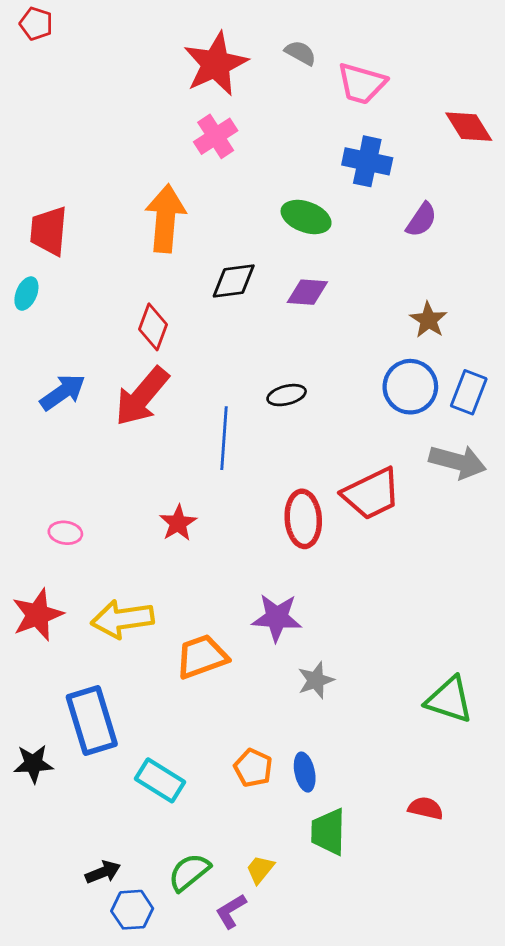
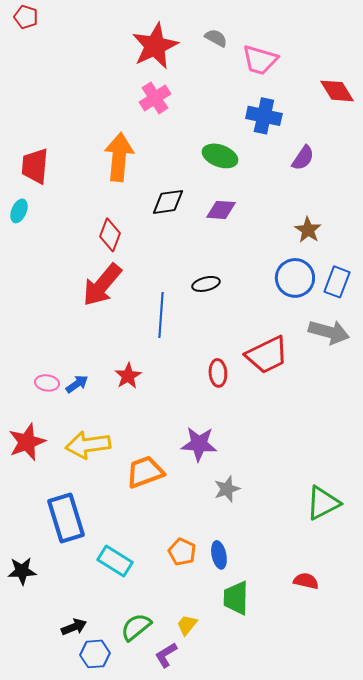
blue arrow: (63, 392) -> (77, 384), moved, size x0.7
red ellipse: (303, 519) -> (218, 373), size x0.7
green triangle: (449, 700) -> (323, 503), turned -45
black star: (33, 764) -> (22, 571), moved

